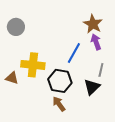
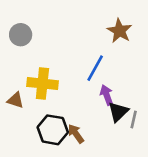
purple arrow: (96, 42) -> (107, 95), moved
gray line: (101, 70) -> (134, 120), moved
black hexagon: (60, 81) -> (53, 130), moved

